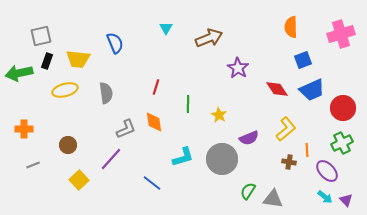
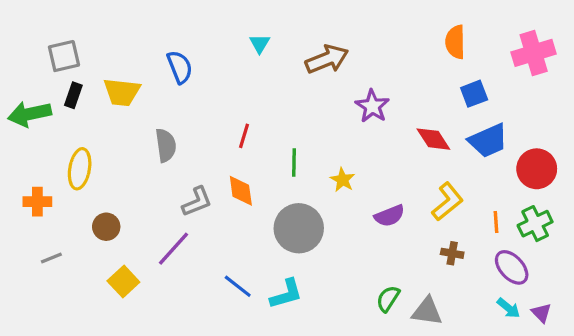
yellow ellipse: (65, 90) -> (80, 169), moved, turned -65
orange line: (307, 150) -> (496, 222), moved
cyan L-shape: (183, 157) -> (286, 294), moved
gray circle: (222, 159) -> (299, 228), moved

